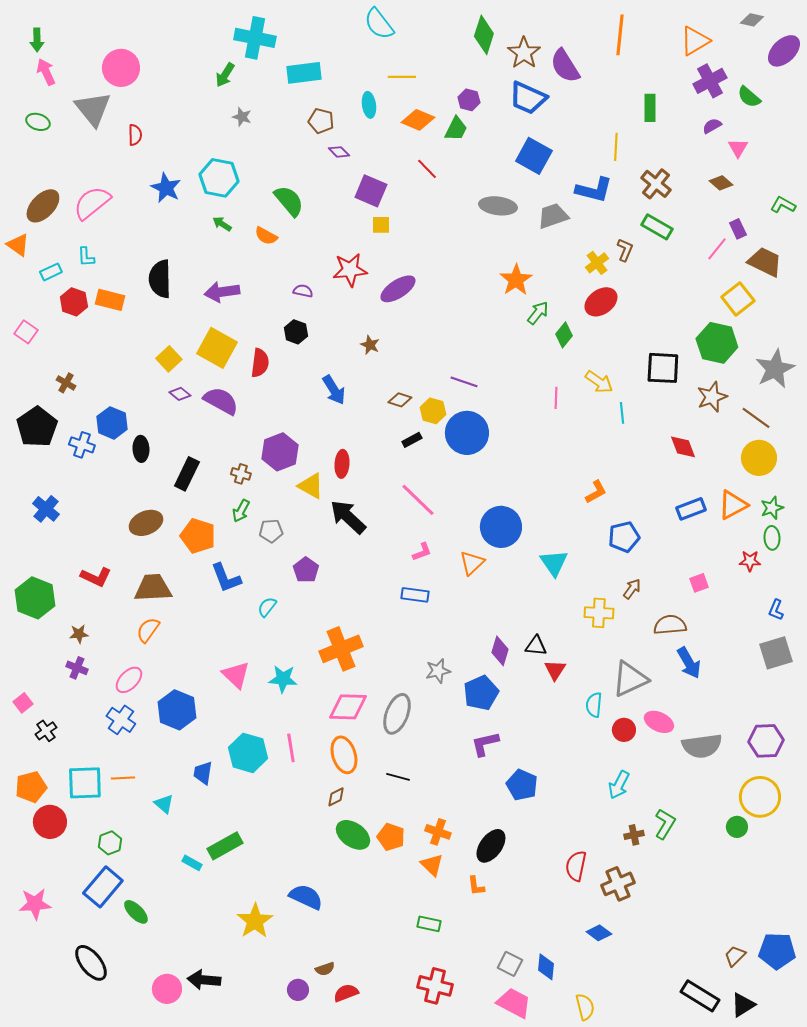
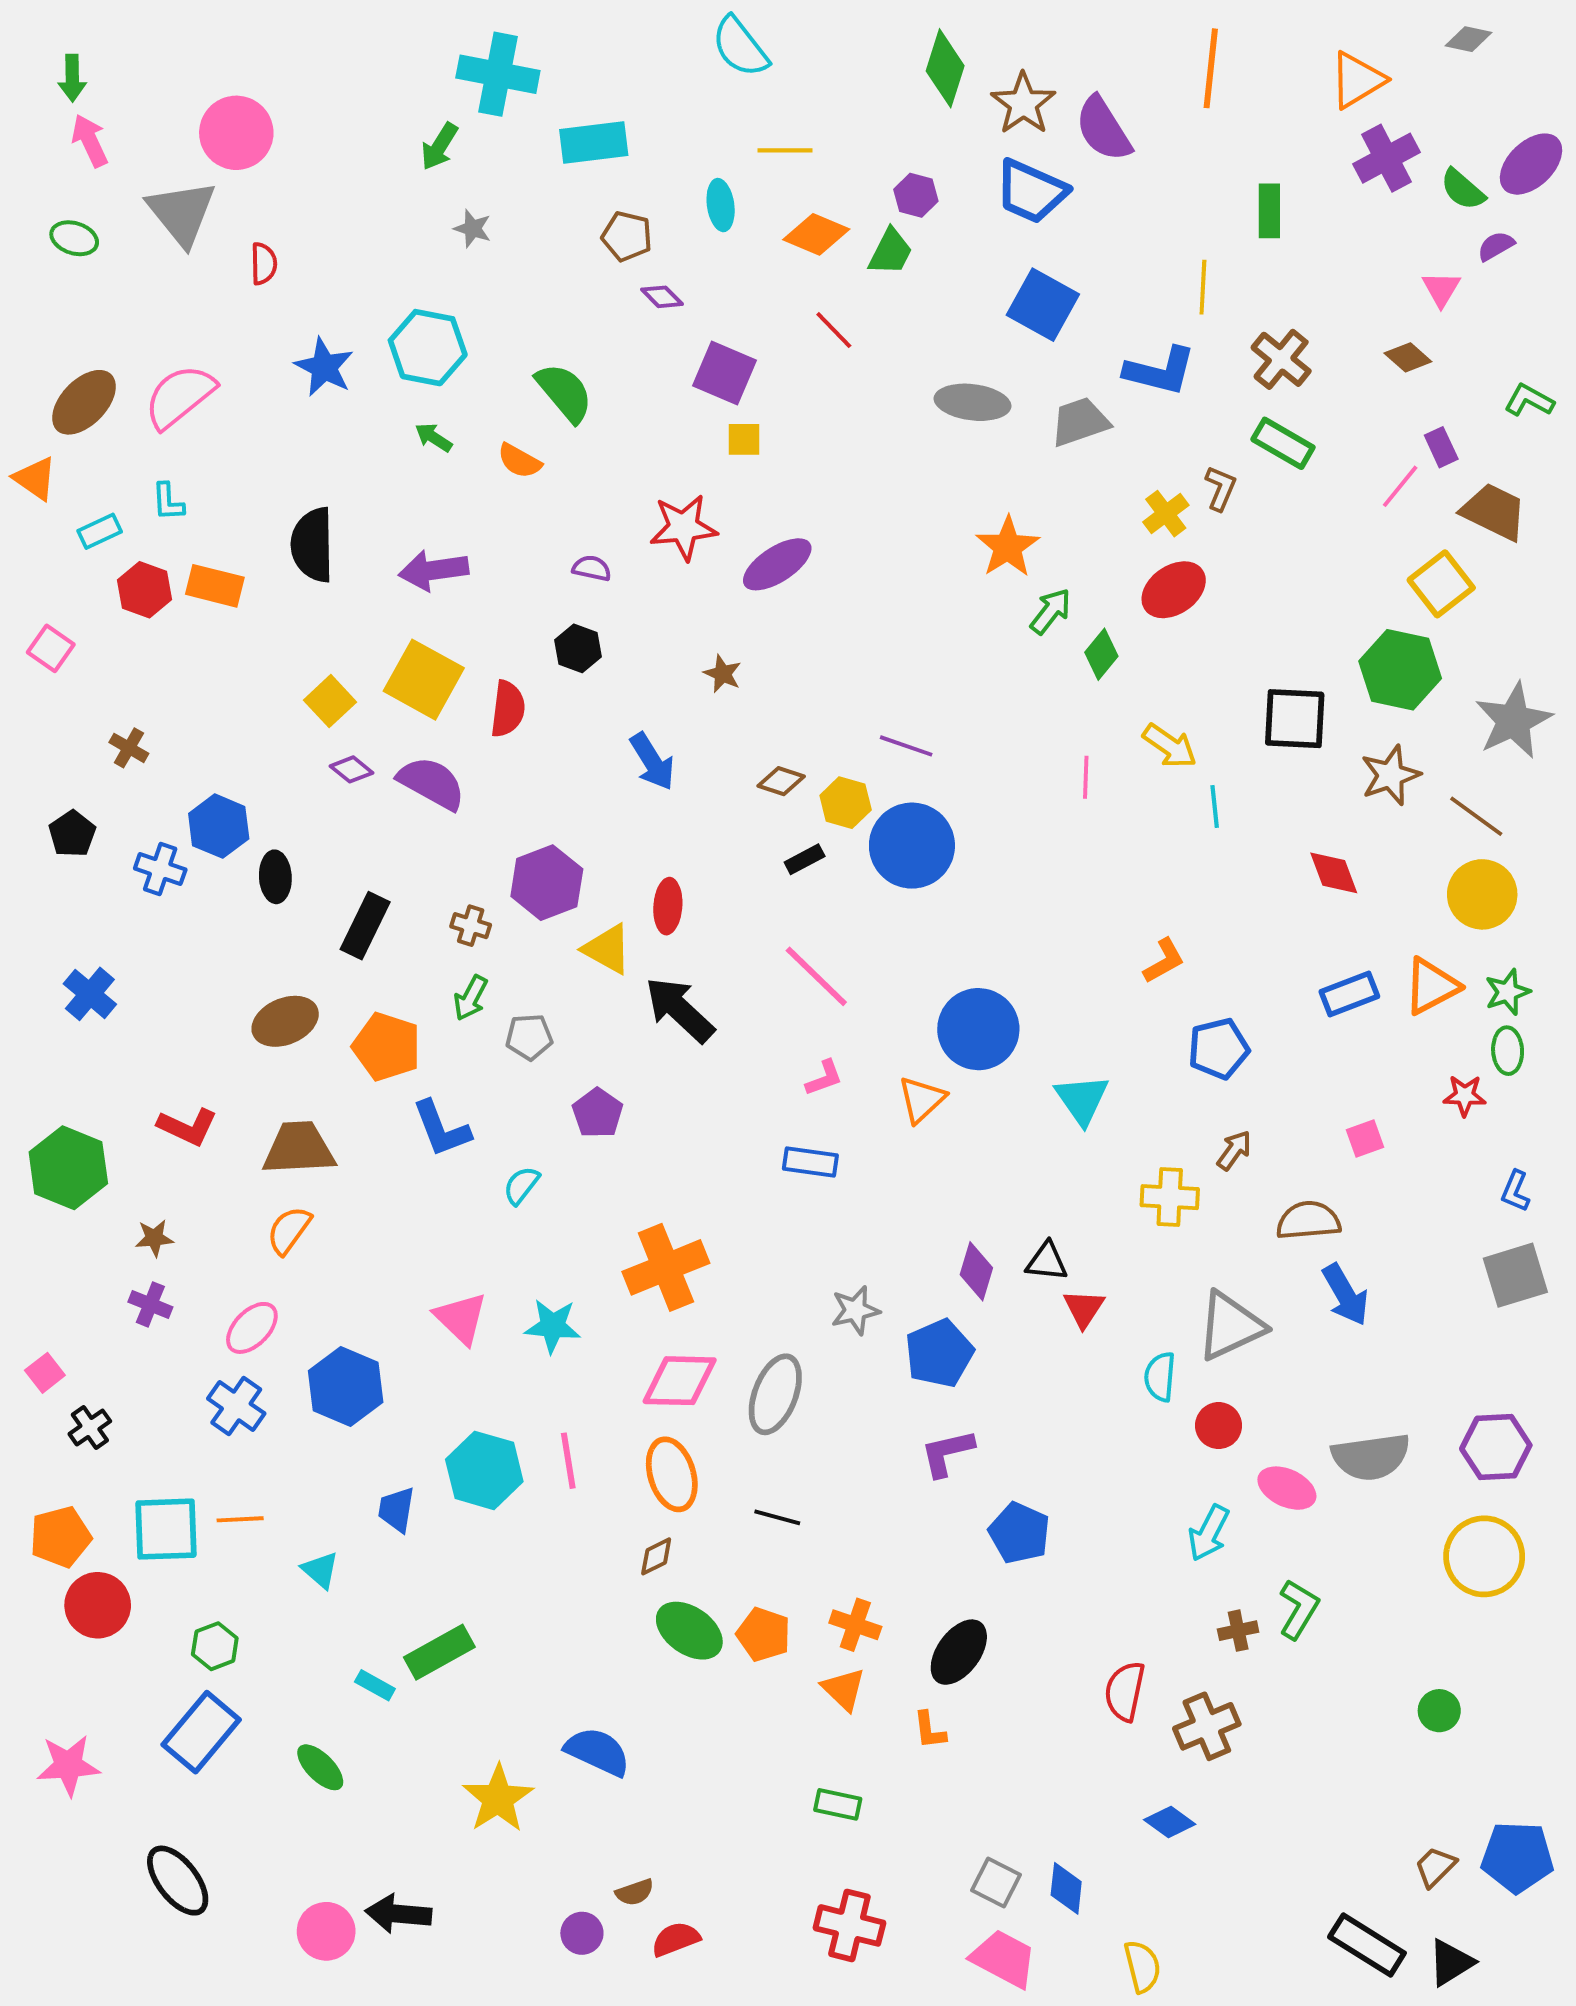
purple ellipse: (784, 51) -> (1531, 164), moved
purple semicircle: (712, 126) -> (1496, 246), moved
black pentagon: (37, 427) -> (72, 834), size x0.6
pink ellipse: (659, 722) -> (1287, 1488), moved
green circle: (737, 827) -> (1439, 1711), moved
green ellipse: (136, 912) -> (320, 1767), moved

